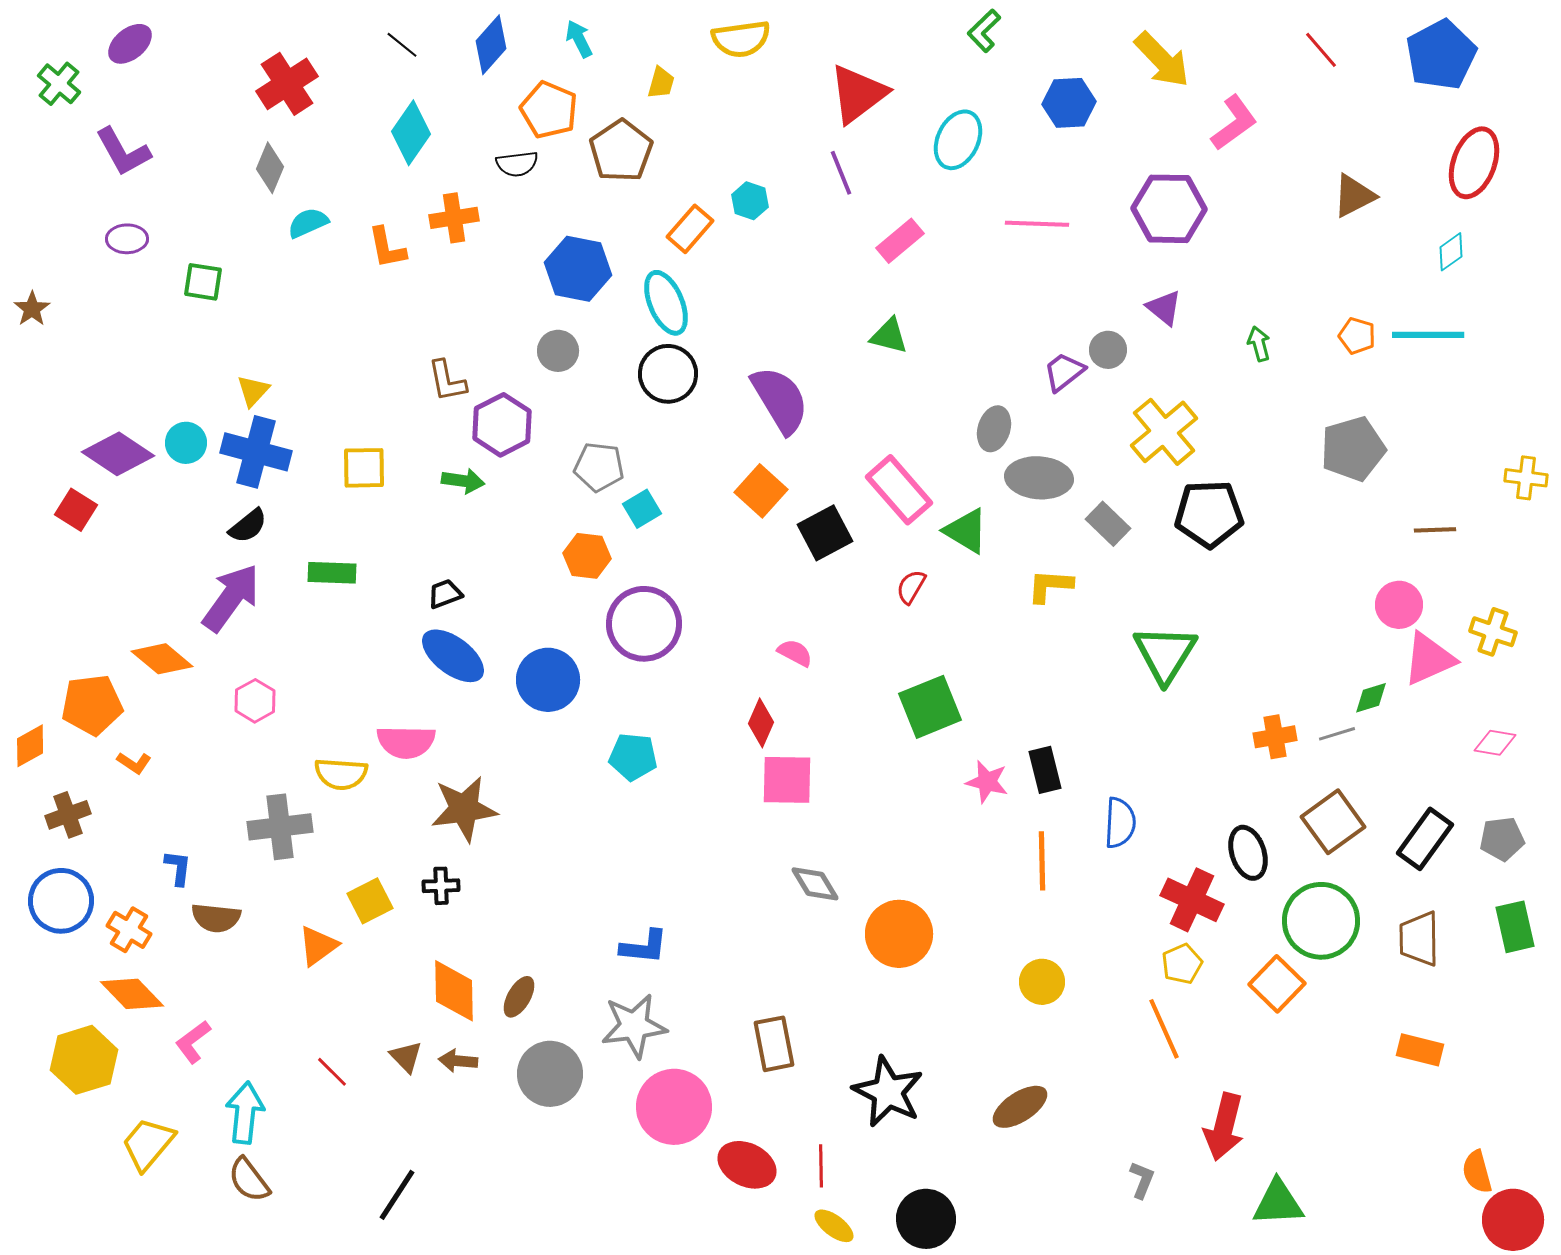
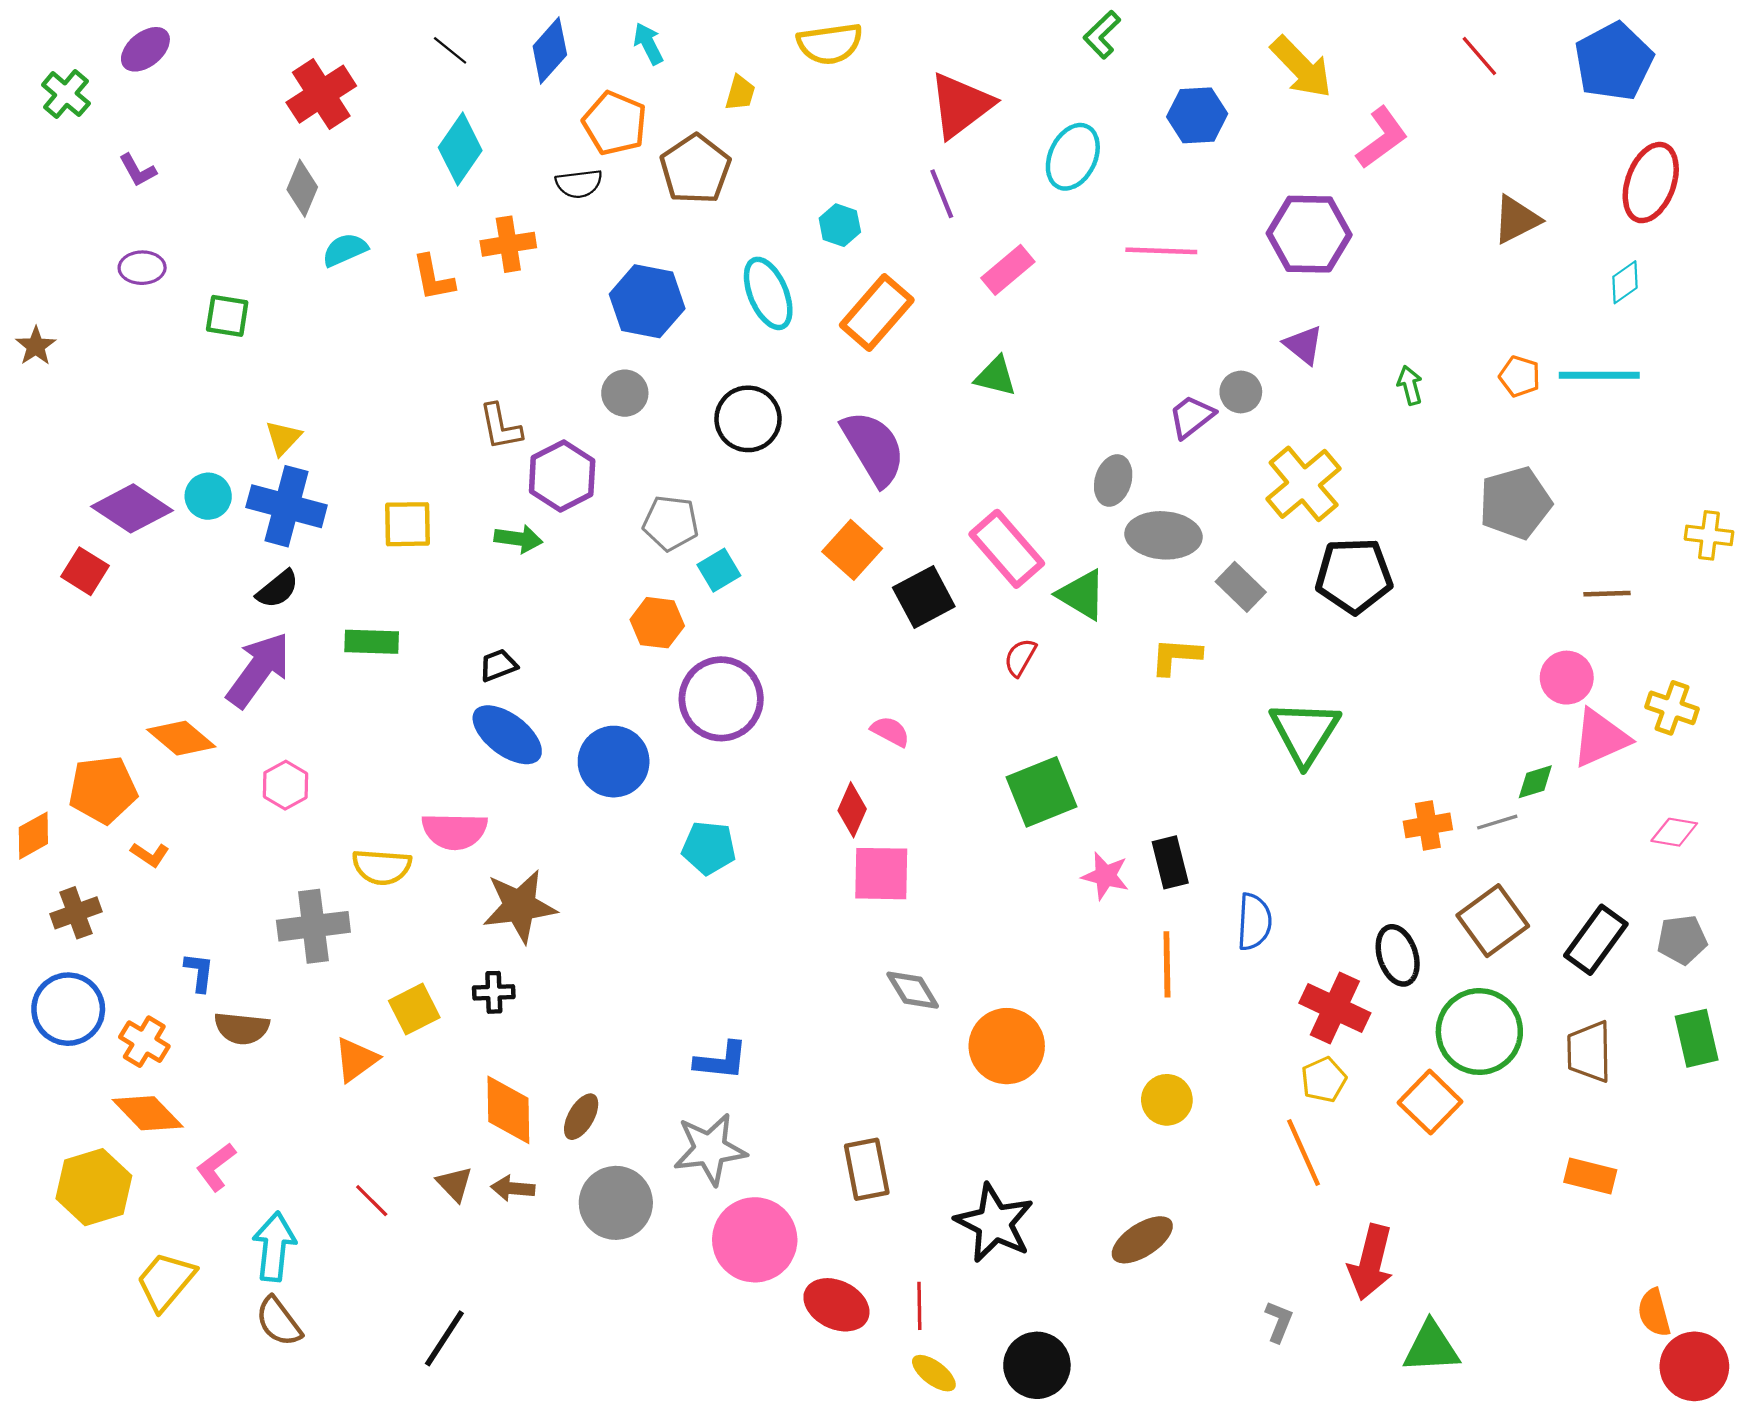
purple L-shape: (123, 152) -> (138, 170), size x0.6
orange rectangle: (690, 229) -> (877, 312), moved, size x1.4
cyan ellipse: (666, 303) -> (768, 293), moved

